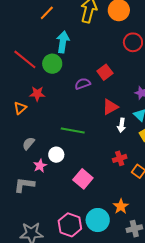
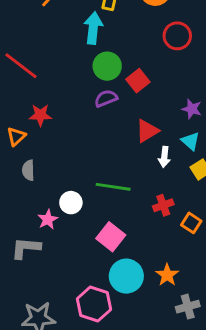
cyan arrow: (63, 42) -> (93, 28), moved
green circle: (52, 64) -> (107, 66), moved
green line: (73, 130) -> (113, 187), moved
gray semicircle: (28, 143) -> (28, 170), moved, turned -40
cyan circle: (98, 220) -> (126, 276), moved

